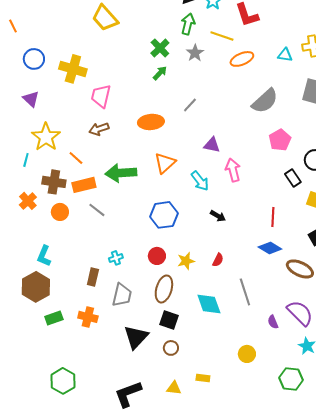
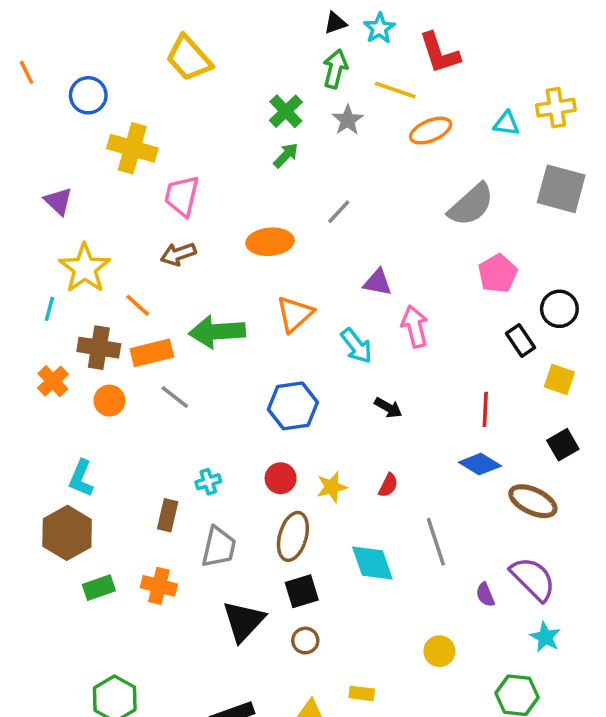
blue circle: (34, 59) -> (88, 95), moved
black square: (169, 320) -> (302, 591), turned -36

